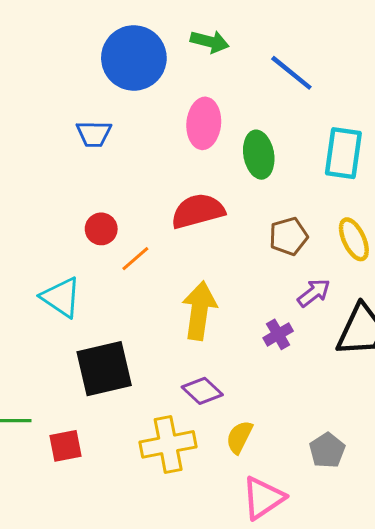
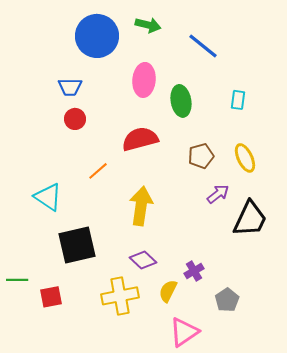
cyan rectangle: (343, 153) -> (238, 100), size x0.6
red circle: (101, 229) -> (75, 119), moved
purple cross: (278, 334) -> (194, 271), moved

